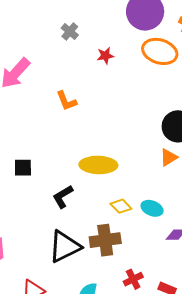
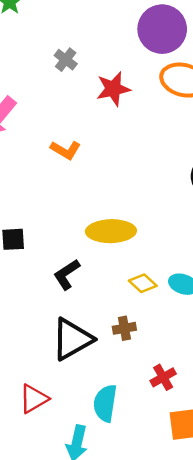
red star: (105, 56) -> (113, 89), size x1.5
orange L-shape: (66, 101) -> (66, 150), turned -35
brown cross: (105, 240) -> (124, 328), size x0.6

